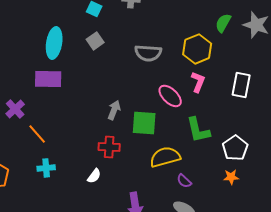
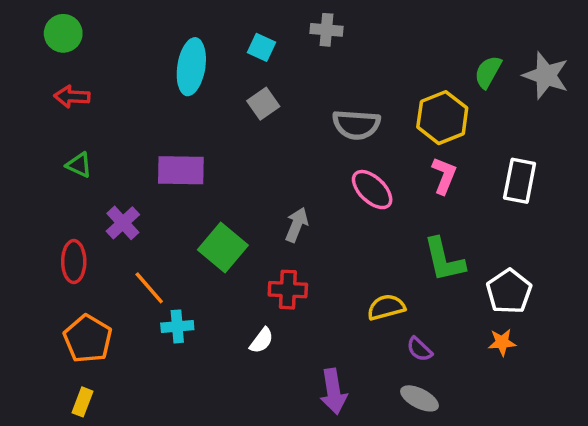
cyan ellipse: (54, 43) -> (191, 67), moved
pink ellipse: (170, 96) -> (372, 190), moved
green square: (144, 123) -> (223, 247), moved, turned 36
orange line: (37, 134) -> (149, 288), moved
yellow semicircle: (165, 157) -> (386, 307), size x0.7

